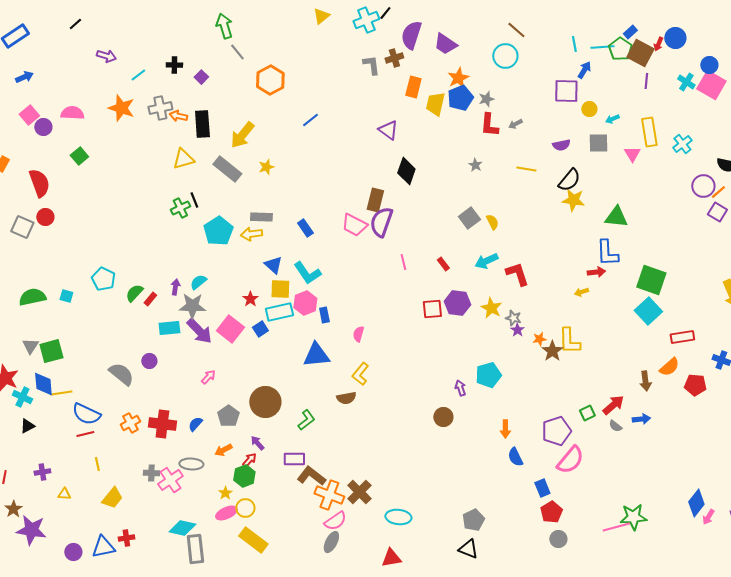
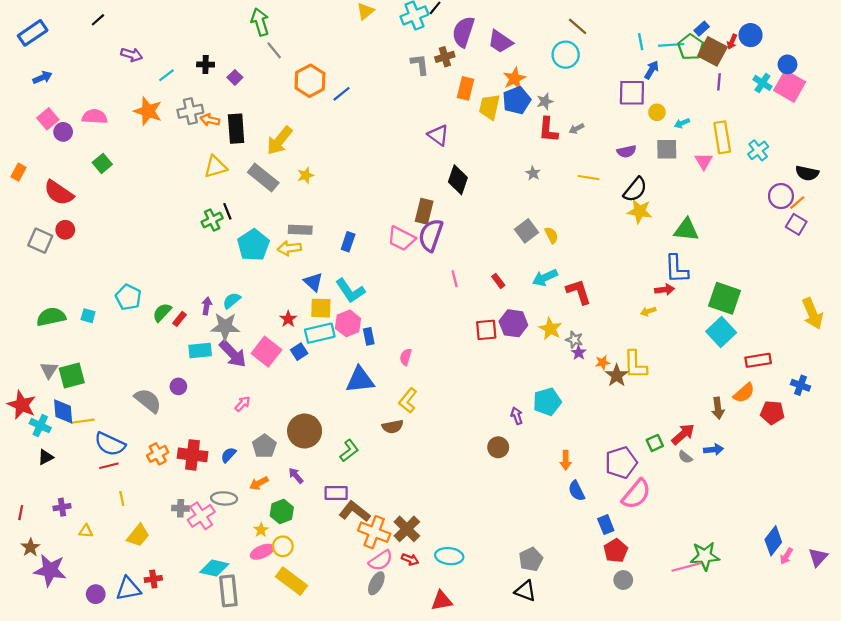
blue line: (310, 120) -> (342, 94), moved
red semicircle: (39, 183) -> (59, 193), turned 144
blue rectangle: (305, 228) -> (348, 242), turned 54
red arrow: (249, 460) -> (410, 559), moved, turned 70

